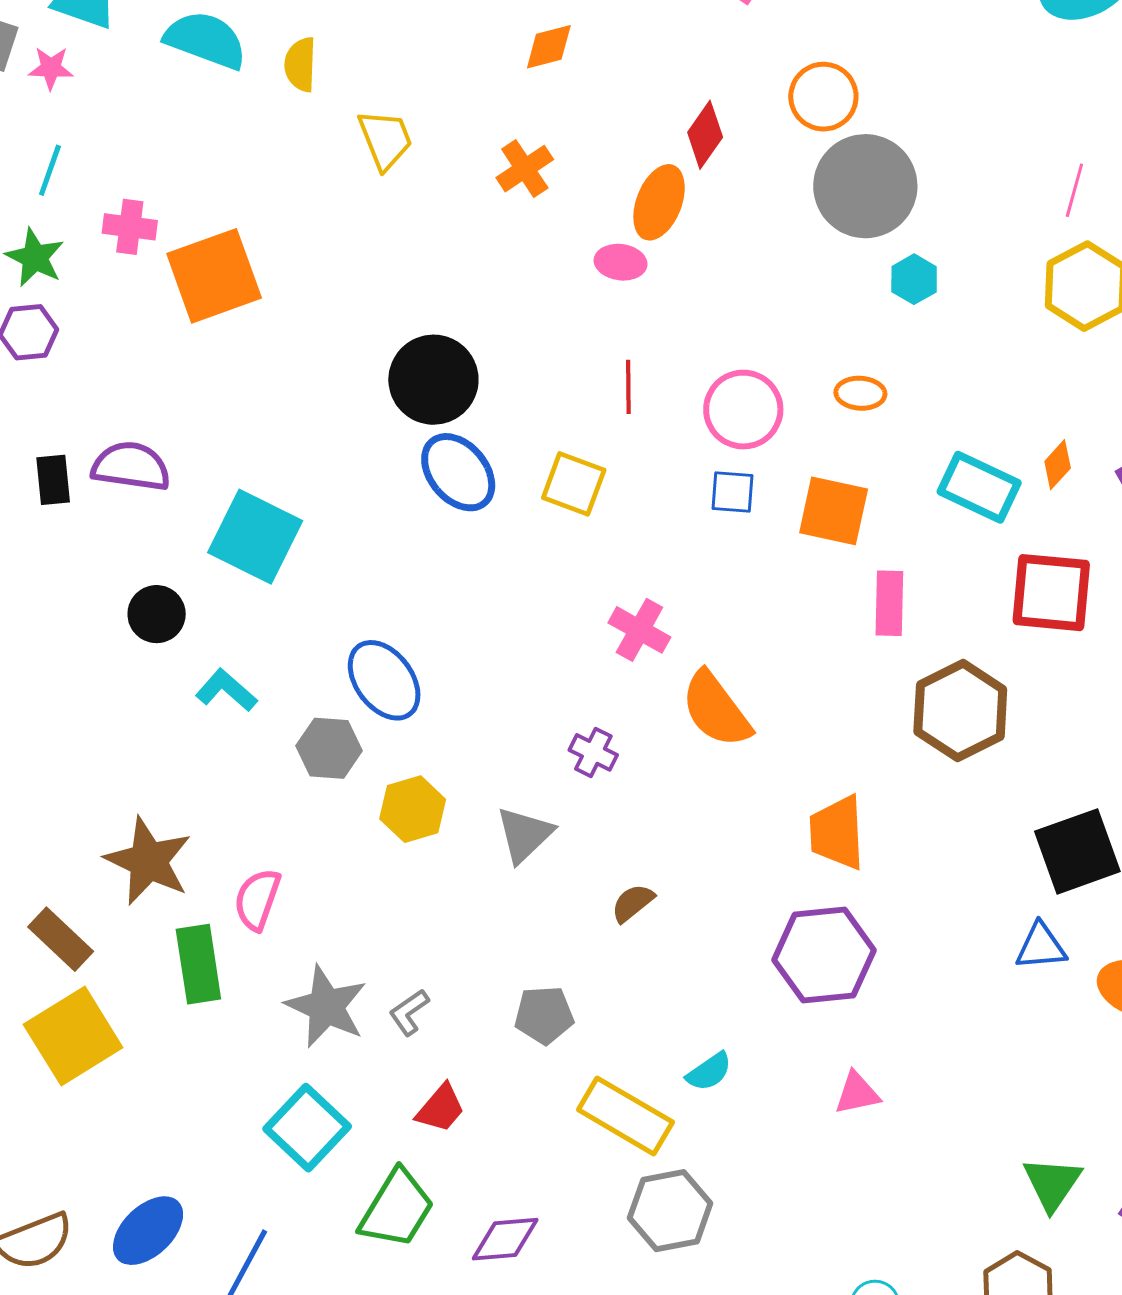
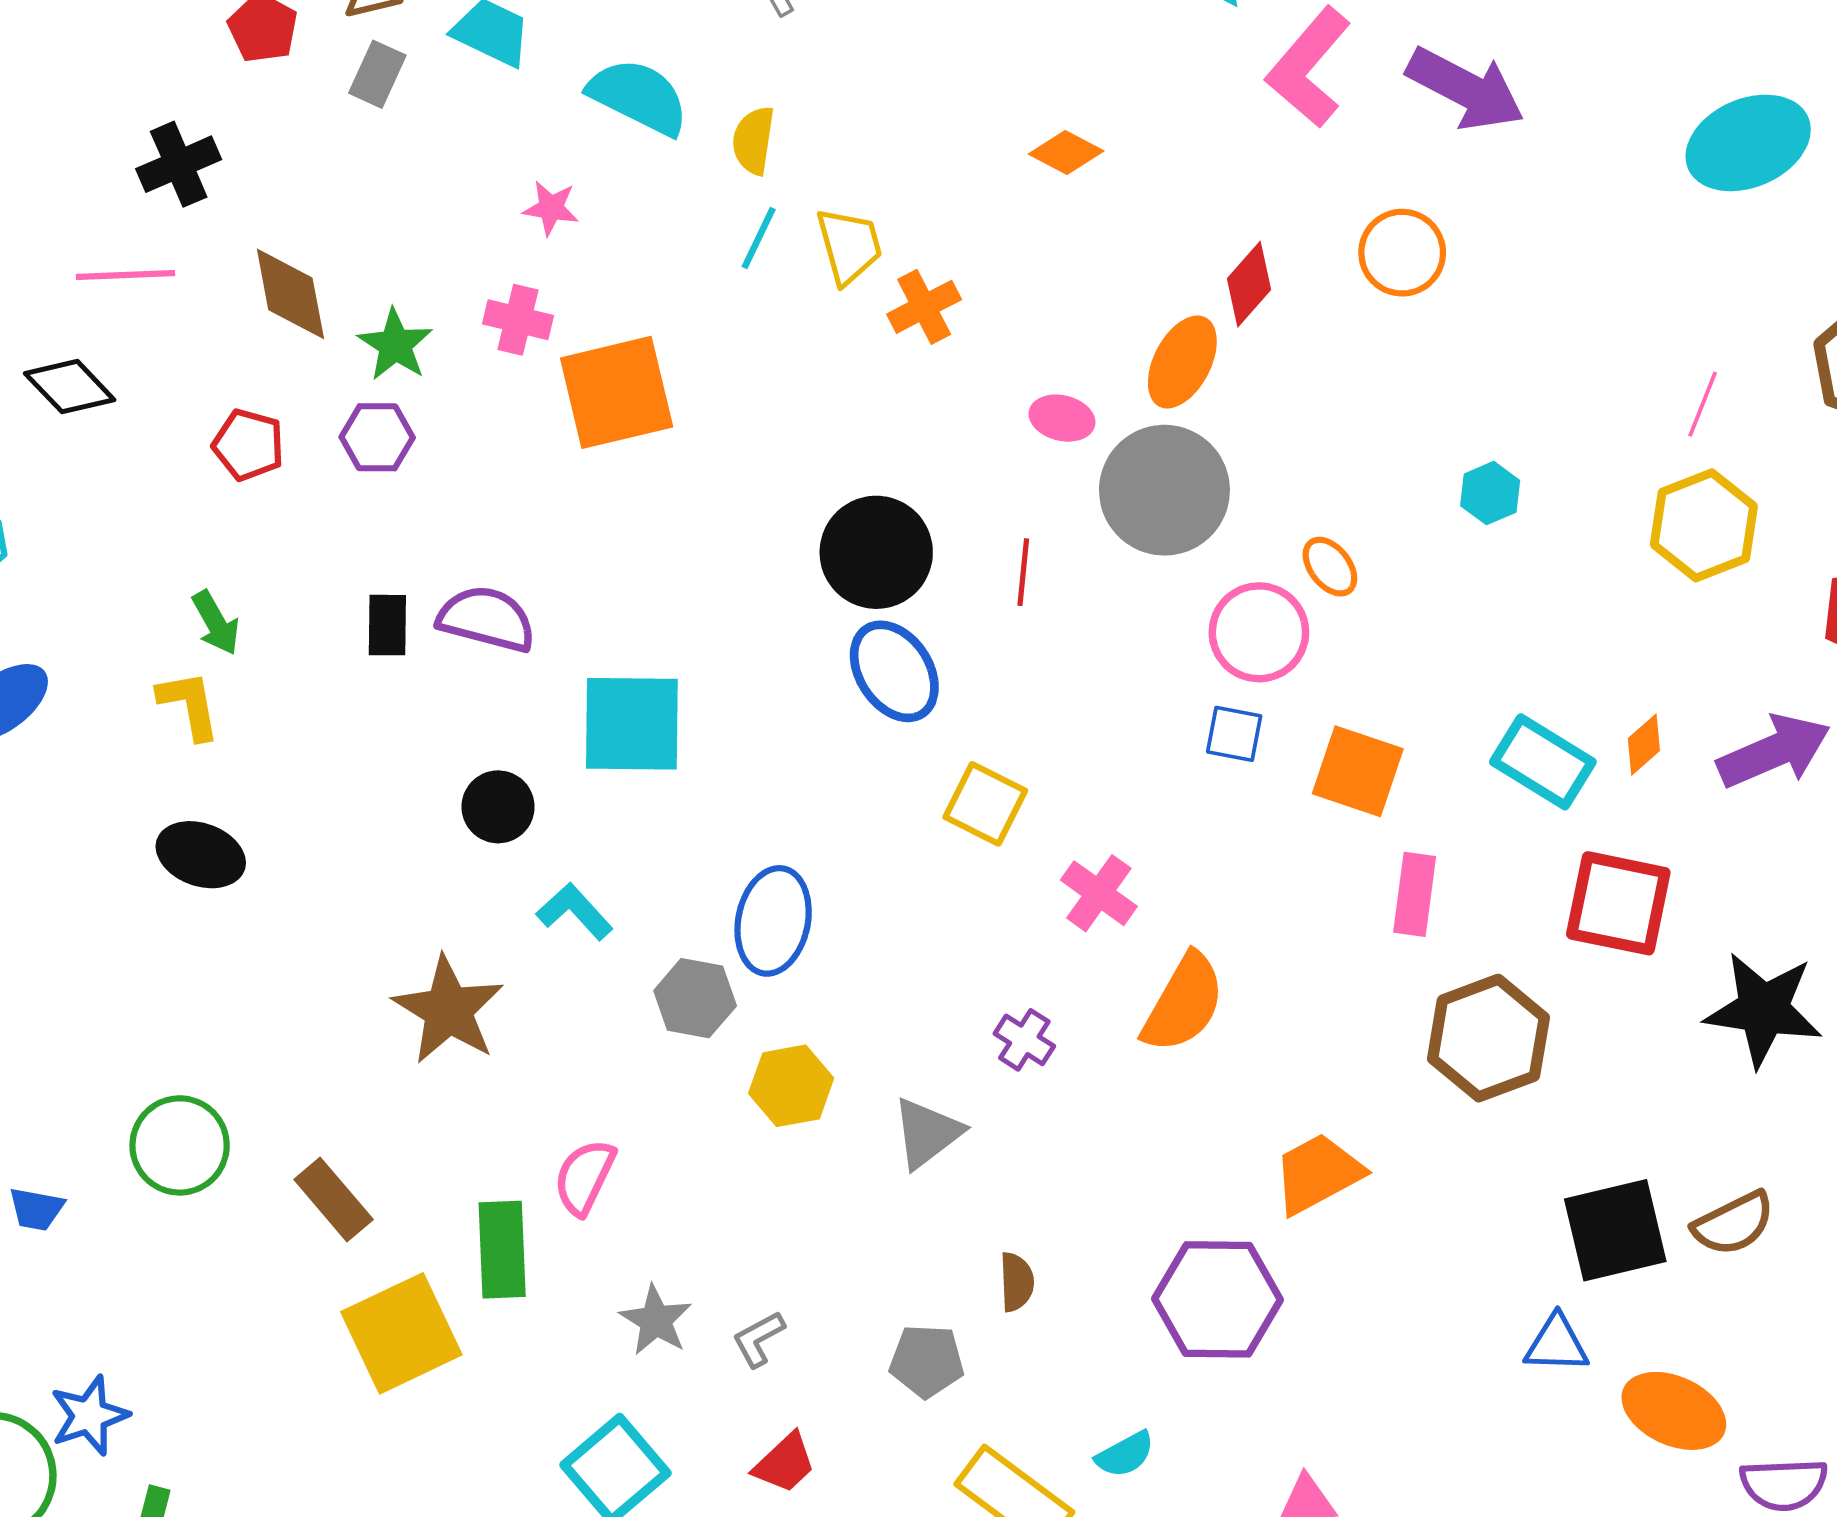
orange diamond: (549, 47) -> (1066, 152), turned 36
pink star: (51, 68) -> (551, 208), moved
orange cross: (525, 169) -> (924, 307), moved
cyan line: (50, 170) -> (759, 238), moved
gray circle: (865, 186) -> (1164, 490), moved
pink ellipse: (621, 262) -> (1062, 418), moved
red line: (628, 387) -> (1023, 572), moved
orange ellipse: (860, 393) -> (1330, 567), moved, turned 42
yellow square: (574, 484) -> (985, 804), moved
cyan square: (255, 537) -> (632, 724), turned -32
blue ellipse: (384, 680) -> (773, 921), turned 42
orange semicircle: (716, 709) -> (1183, 1003), turned -120
orange trapezoid: (837, 833) -> (1318, 1174), turned 58
brown star: (148, 861) -> (448, 1010), moved
brown semicircle: (633, 903) -> (1017, 1282), moved, turned 120
purple hexagon: (824, 955) -> (1217, 1299), moved
gray star: (326, 1007) -> (656, 1320), size x0.7
yellow square: (73, 1036) -> (401, 1333), moved

